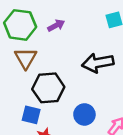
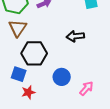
black arrow: (98, 63) -> (75, 36), size x0.7

